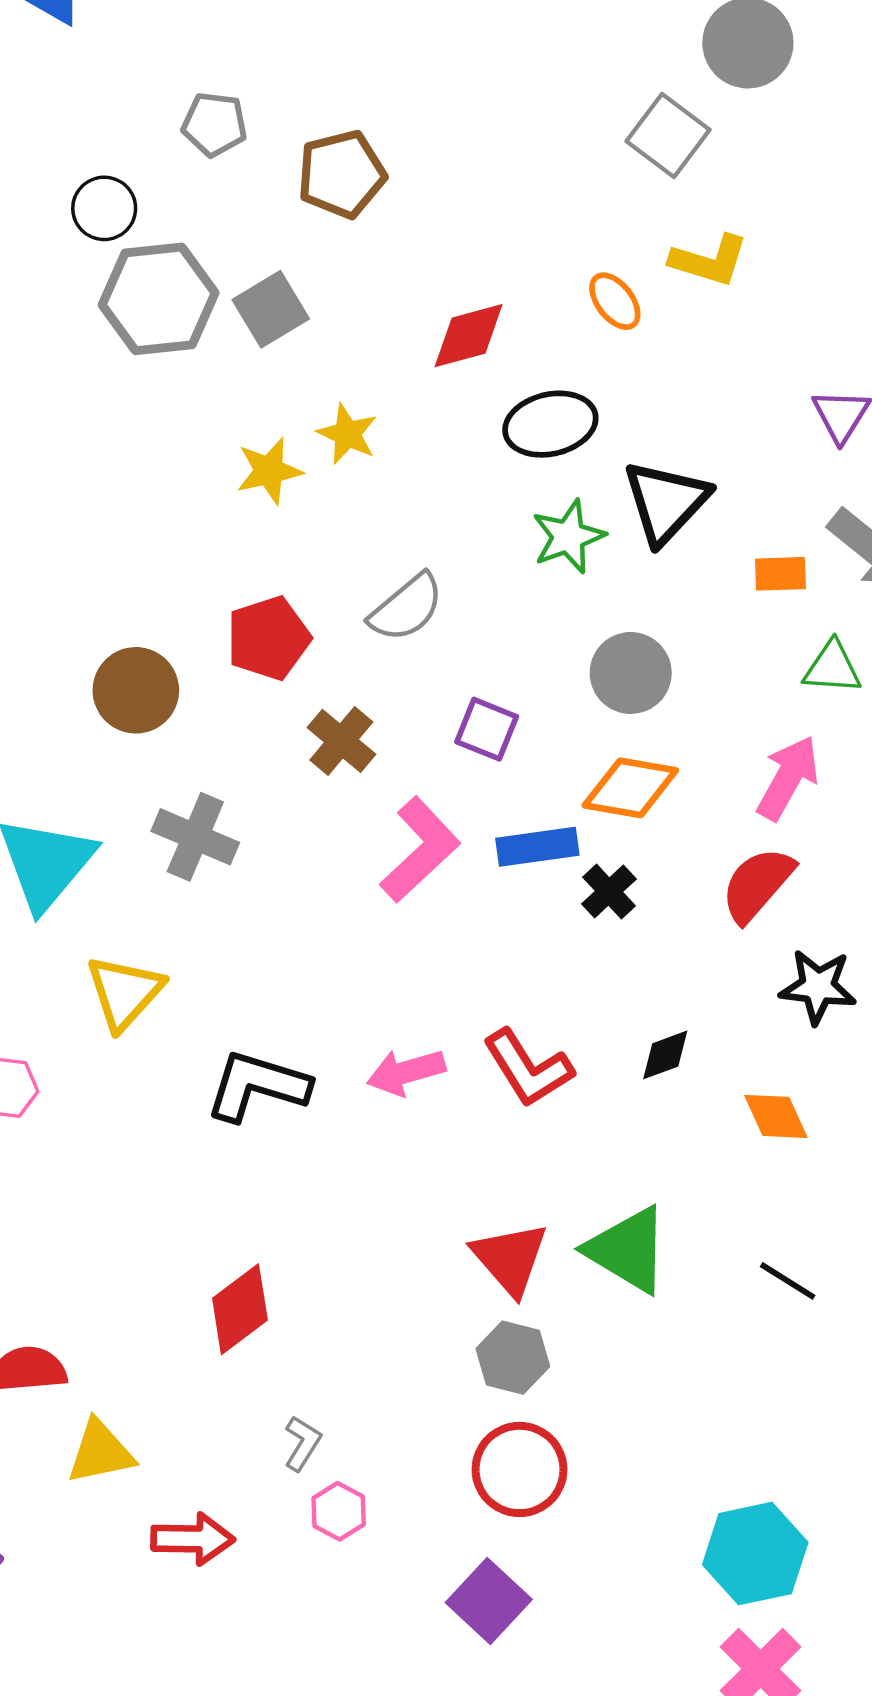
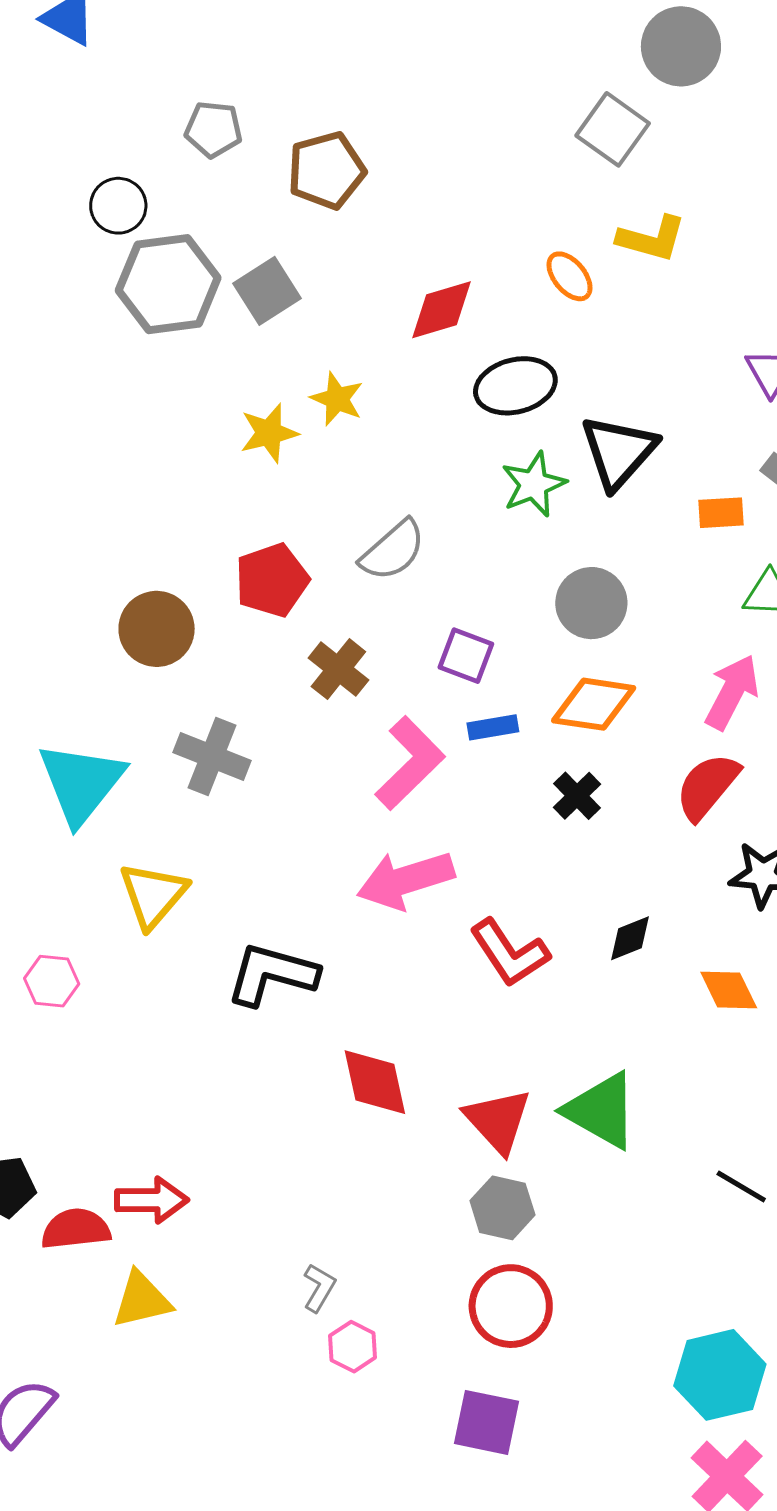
blue rectangle: (537, 847) -> (493, 727), moved, size x0.7
pink arrow: (406, 1072) -> (406, 880), moved, size x1.4
black line: (788, 1281) -> (741, 1186), moved
red diamond: (240, 1309) -> (375, 1082), moved, turned -64
red arrow: (193, 1539) -> (152, 1200), moved
purple square: (489, 1601) -> (486, 1422), turned -30

